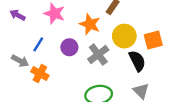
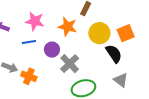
blue line: (38, 44) -> (29, 42), moved, turned 56
gray cross: (98, 54) -> (70, 64), moved

